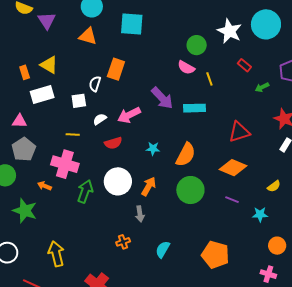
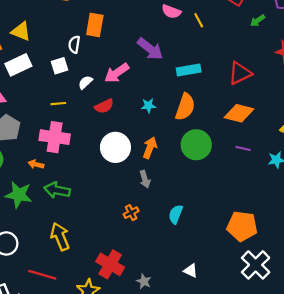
cyan rectangle: (195, 108) -> (189, 70), moved
green arrow: (85, 191) -> (57, 190), moved, turned -90
orange pentagon: (215, 255) -> (242, 226), moved

